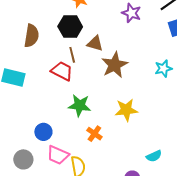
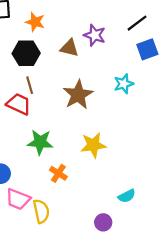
brown triangle: (95, 43) -> (69, 48), moved
cyan star: (163, 68) -> (124, 84), moved

